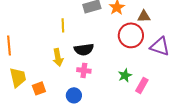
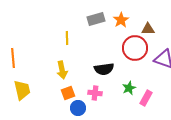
black semicircle: (84, 49) -> (104, 69), moved
pink cross: (84, 70) -> (95, 93), moved
orange square: (39, 88) -> (68, 93), moved

